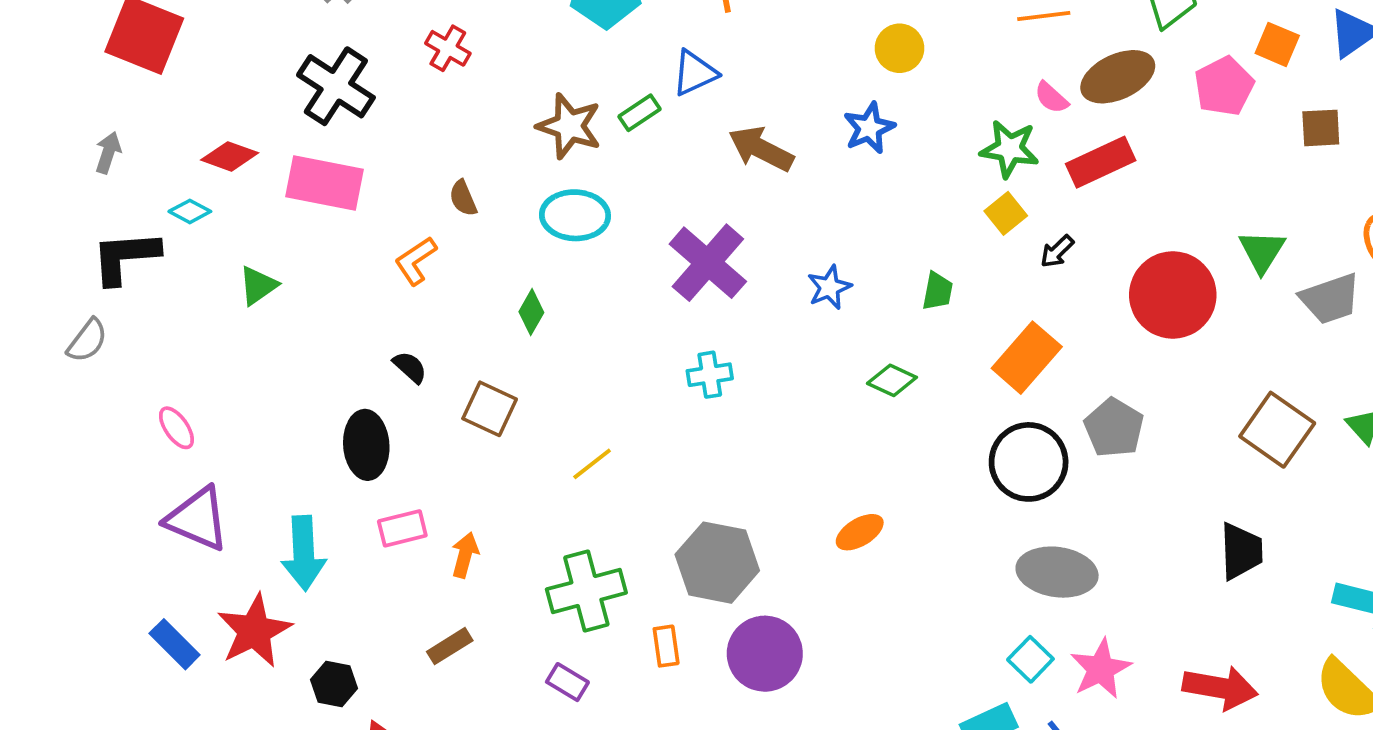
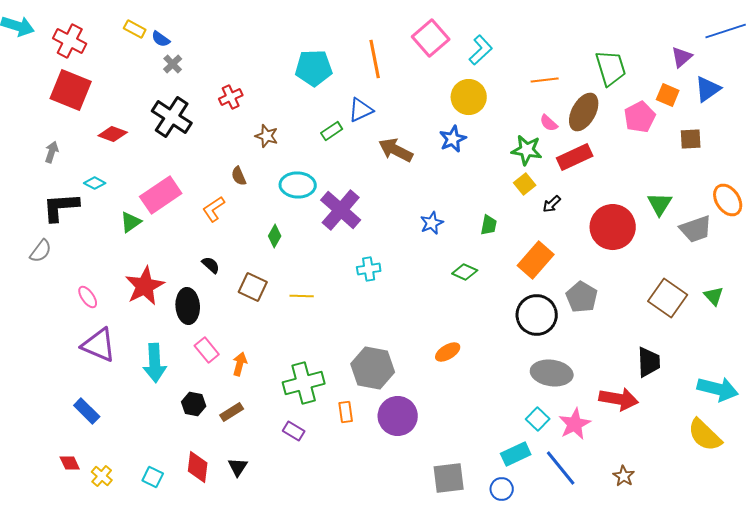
red cross: (448, 48) -> (231, 97), turned 35
yellow circle: (900, 48) -> (469, 97), size x1.4
brown ellipse: (1118, 77) -> (584, 112), turned -36
brown star: (569, 126) -> (267, 136), moved, size x0.7
red diamond: (230, 156) -> (113, 134), moved
pink rectangle: (325, 183) -> (161, 195), moved, turned -45
purple cross: (708, 263) -> (341, 210), moved
yellow line: (592, 464) -> (302, 296), moved, turned 40
pink rectangle: (402, 528) -> (207, 350), turned 65
red star: (254, 631) -> (145, 286), moved
black hexagon: (334, 684) -> (194, 404), moved
red arrow: (1220, 688) -> (619, 399), moved

